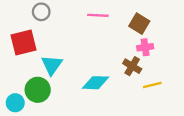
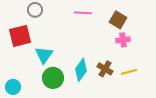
brown cross: (132, 66) -> (105, 69), moved
cyan diamond: (96, 83) -> (81, 70), turned -55
green circle: (38, 90) -> (53, 78), moved

